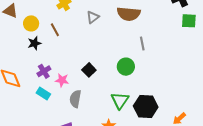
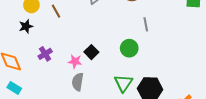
black star: (34, 43) -> (26, 26), moved
pink star: (62, 80) -> (75, 61), moved
cyan rectangle: (43, 94) -> (14, 88), moved

